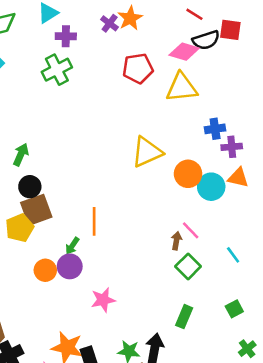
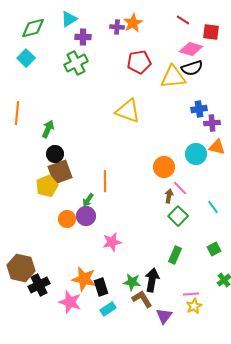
purple cross: (110, 23) -> (117, 27), turned -32
black semicircle: (206, 40) -> (192, 68), moved
pink diamond: (184, 52) -> (191, 49), moved
yellow triangle: (147, 152) -> (128, 111), moved, turned 44
orange circle: (188, 174) -> (164, 167), moved

